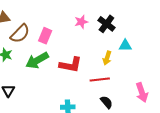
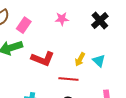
black cross: (106, 24) -> (100, 21), moved
cyan triangle: (125, 46) -> (99, 61), moved, turned 32

